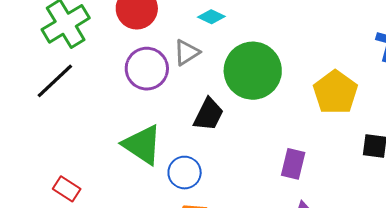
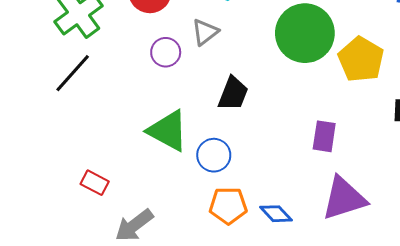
purple circle: (147, 69) -> (166, 52), size x0.7
green circle: (253, 71) -> (305, 33), moved

